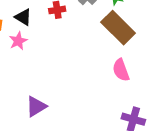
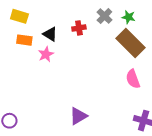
purple triangle: (36, 106) -> (78, 116), moved

